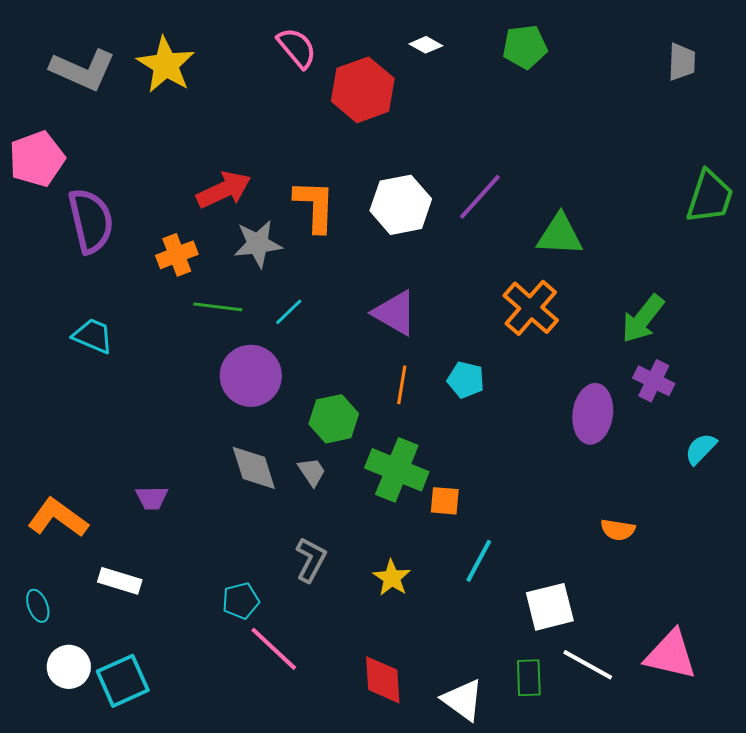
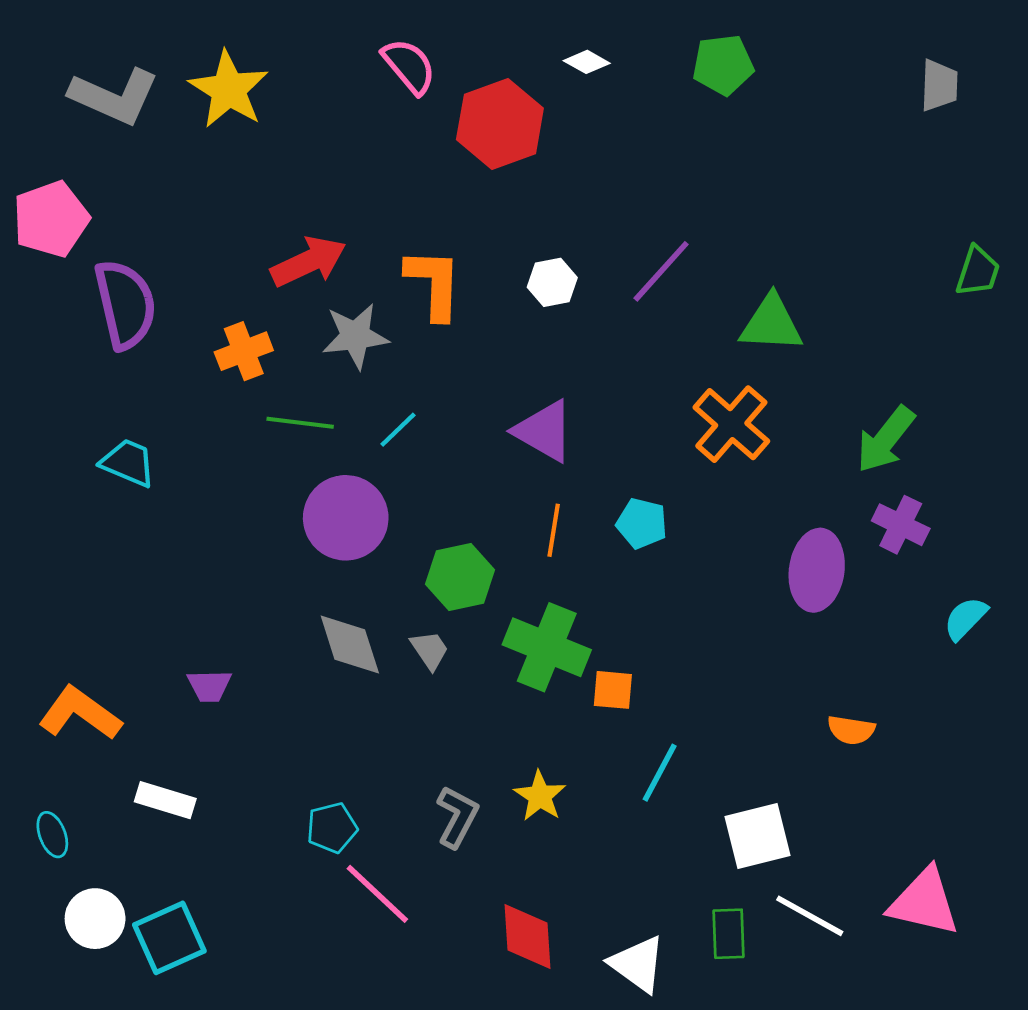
green trapezoid: (710, 197) -> (978, 271), size x0.7
white hexagon: (401, 205) -> (552, 282), size x0.6
gray L-shape: (311, 560) -> (457, 817), moved

